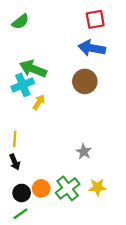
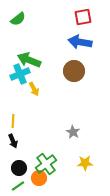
yellow arrow: (39, 102) -> (34, 89), turned 120
orange circle: (41, 188) -> (39, 178), moved
green cross: (68, 188) -> (46, 164), moved

